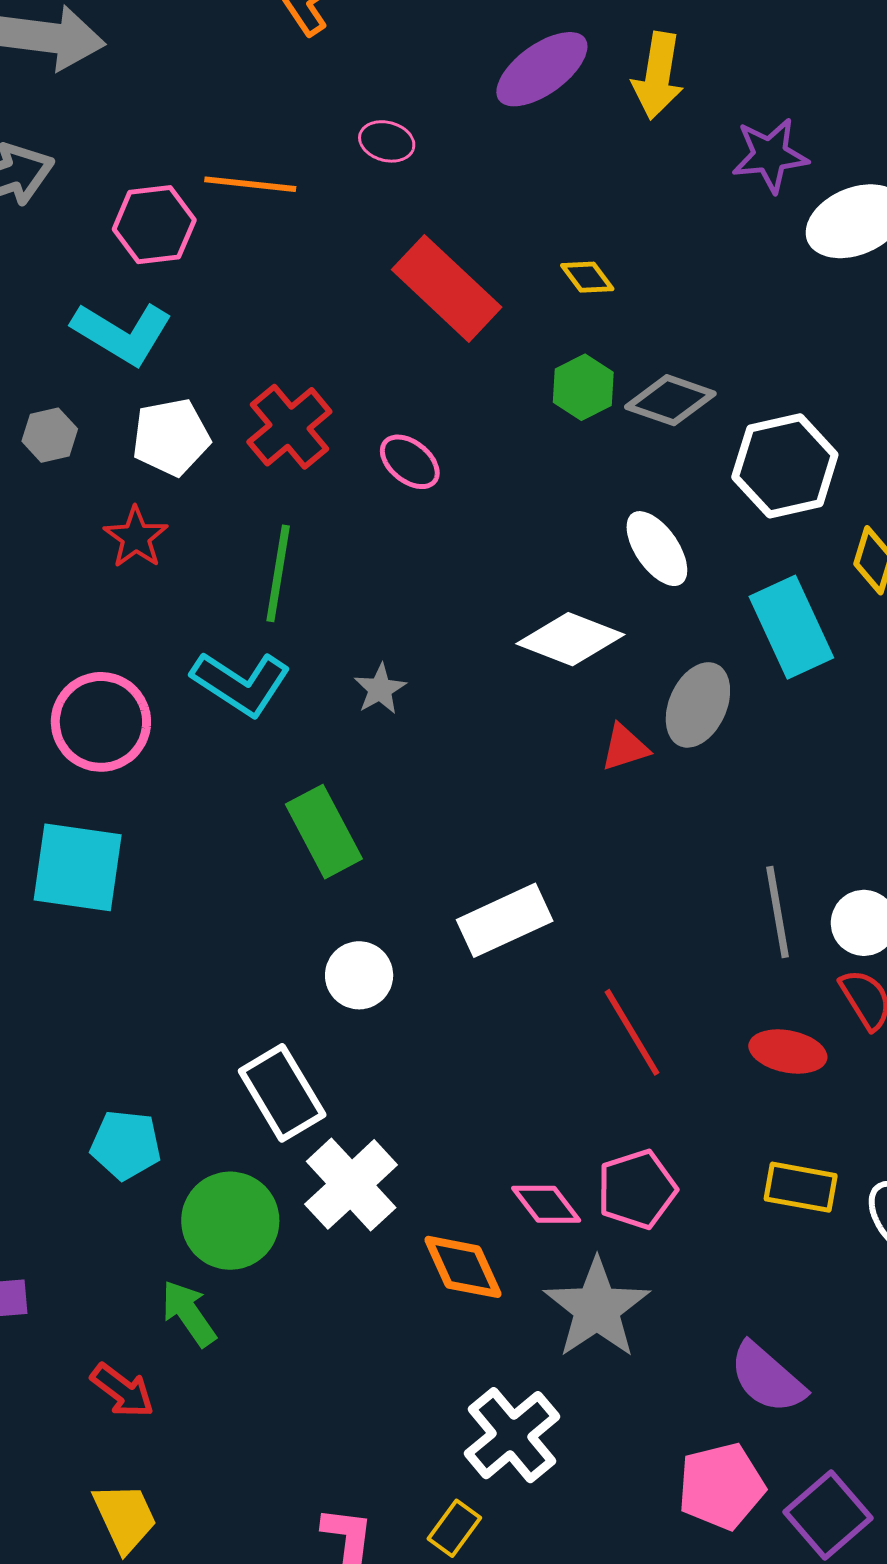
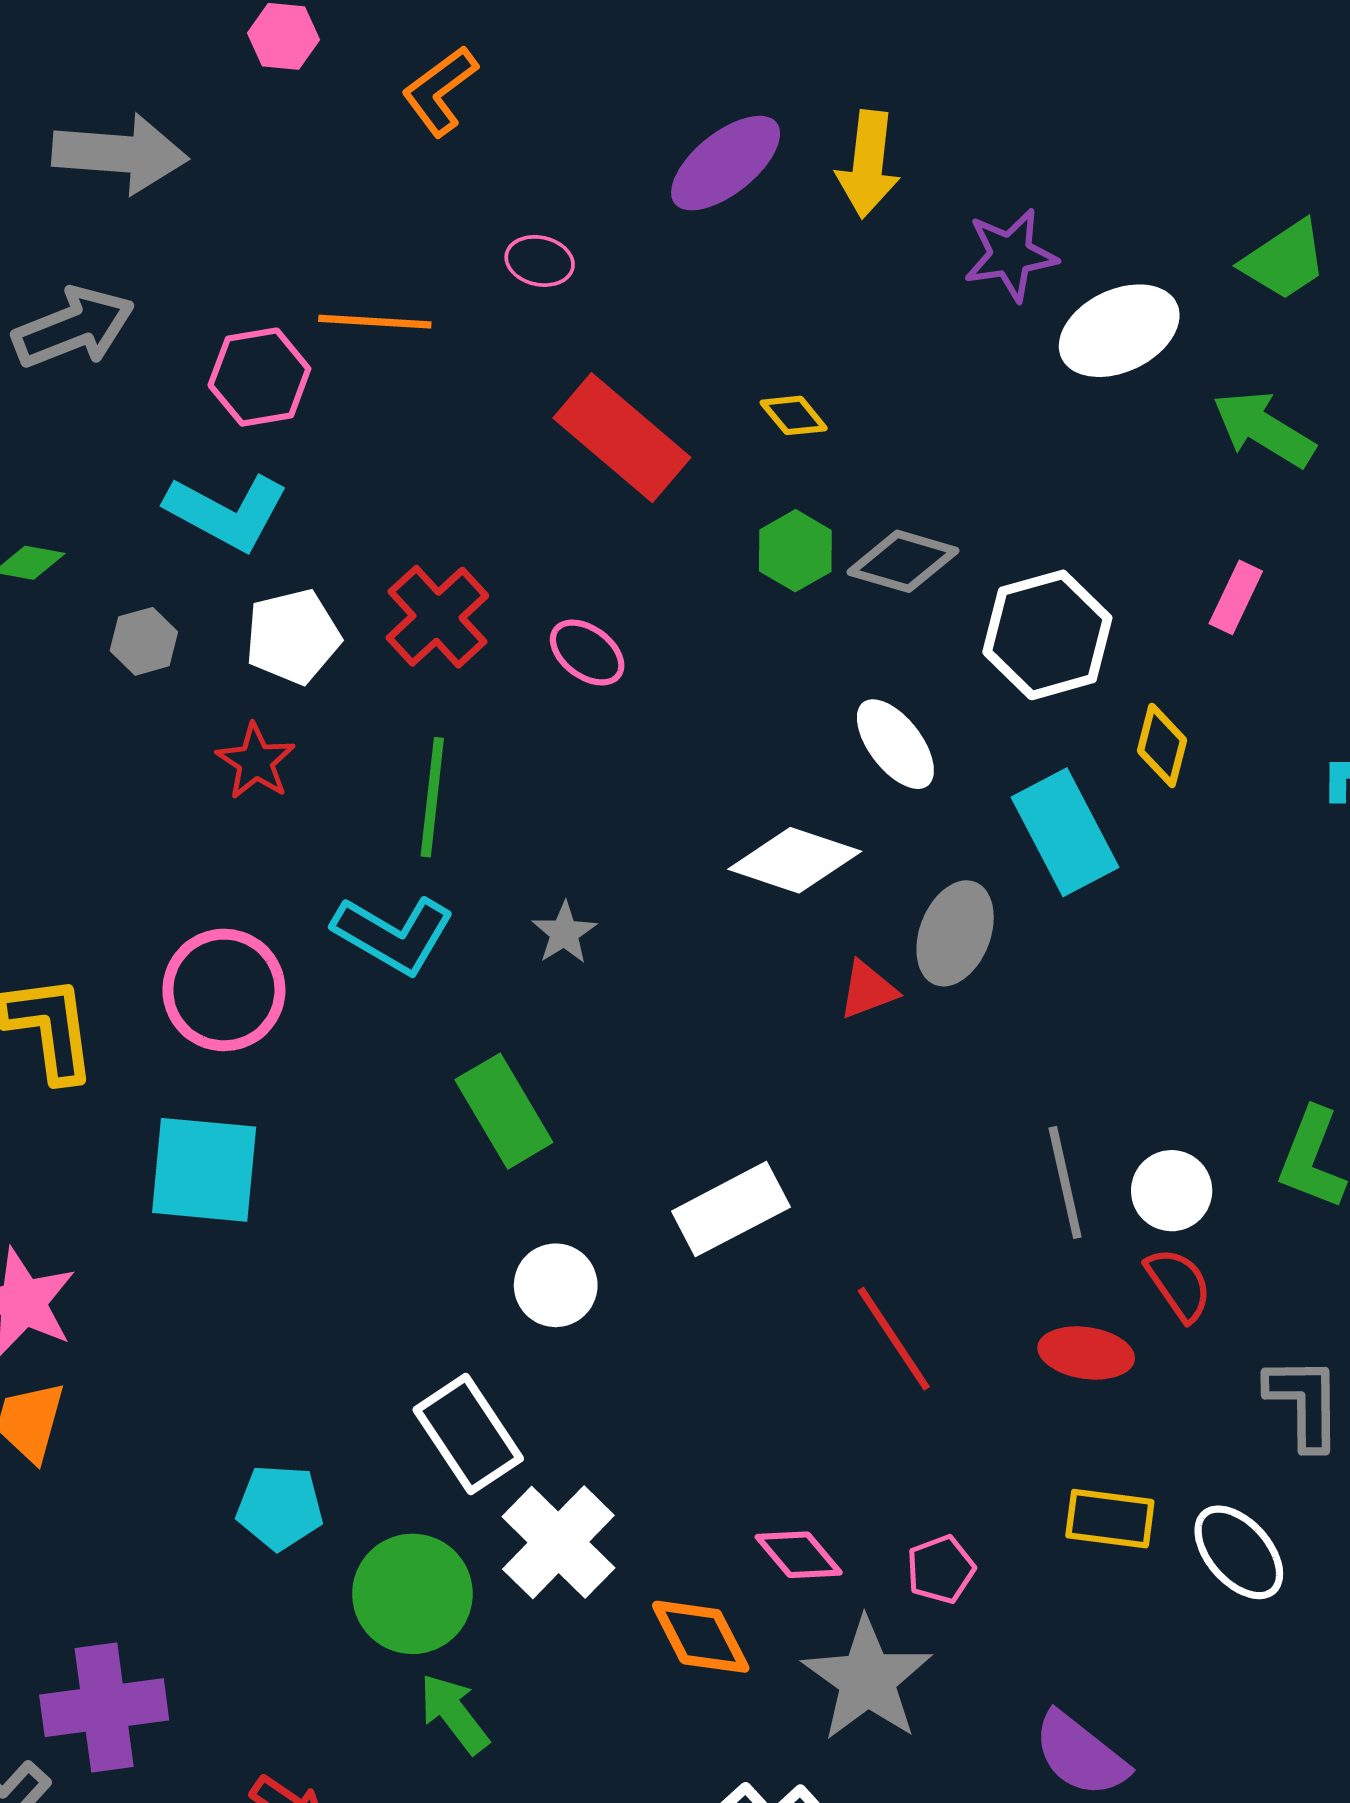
pink pentagon: (637, 1189) -> (941, 1569), moved, size x0.7
green arrow: (189, 1313) -> (454, 1714), moved

